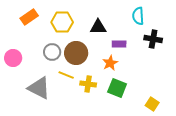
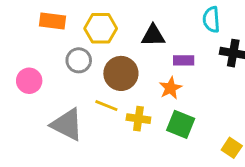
orange rectangle: (29, 17) -> (52, 21), turned 42
gray circle: (52, 52) -> (79, 60), moved

